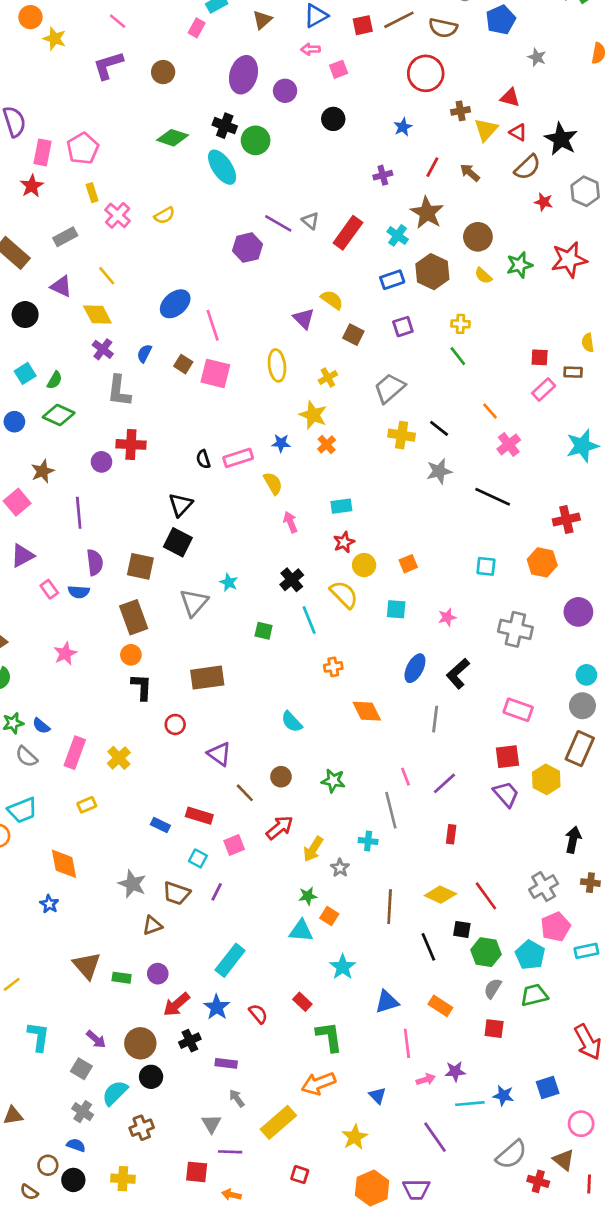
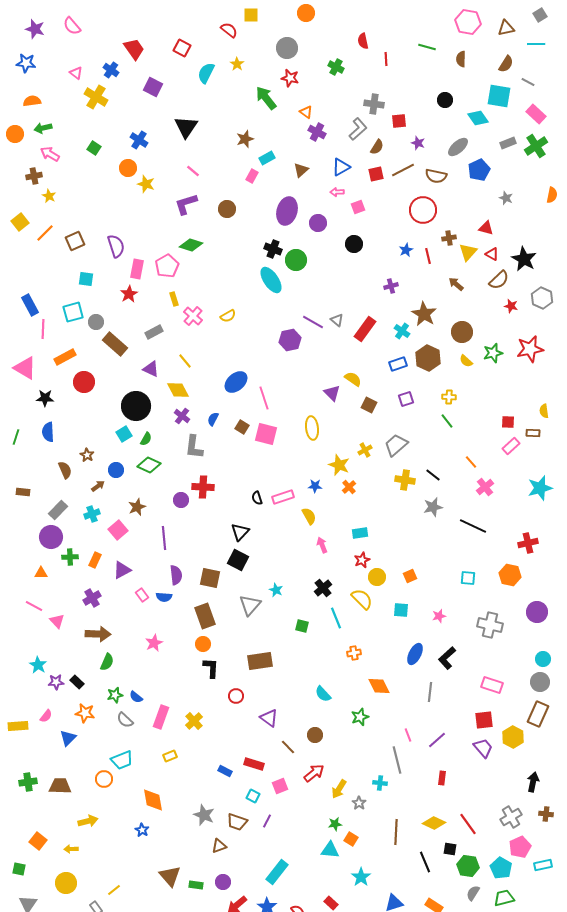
green diamond: (172, 138) -> (191, 245), moved
red line: (432, 167) -> (428, 256), moved, turned -42
black circle: (25, 315) -> (136, 406), moved, size x1.5
yellow cross: (328, 377) -> (365, 450), moved
green star: (333, 781) -> (360, 717), moved, turned -30

